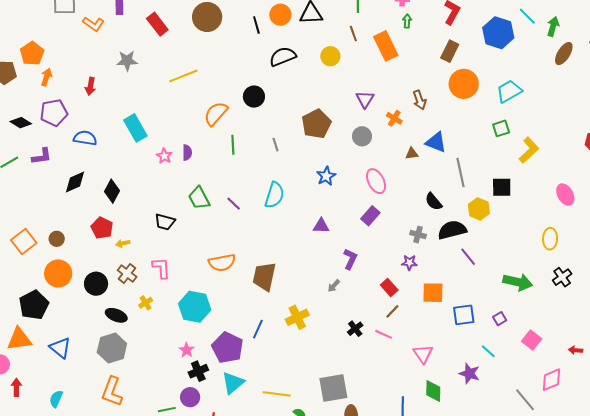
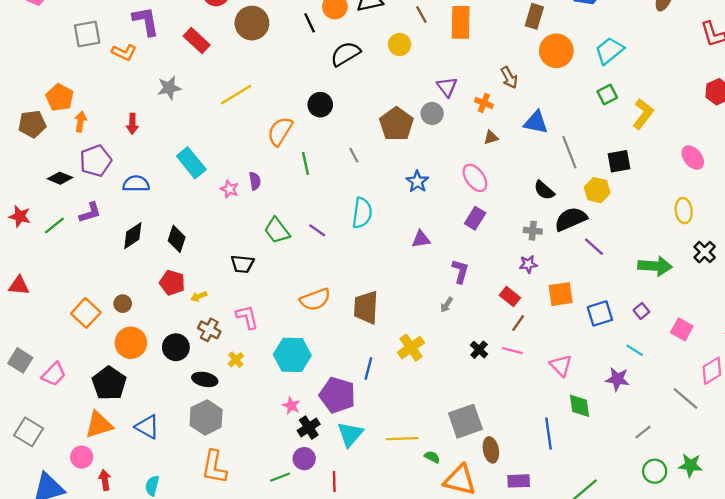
orange rectangle: (386, 46) -> (461, 22), turned 36
gray circle: (362, 136) -> (432, 113), moved
brown triangle: (412, 153) -> (491, 137), moved

